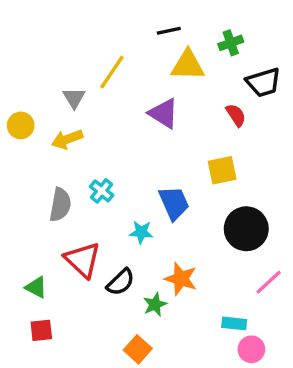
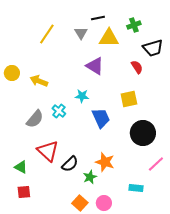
yellow line: (112, 72) -> (47, 34), moved
gray triangle: (74, 98) -> (81, 33), moved
yellow arrow: (67, 139) -> (39, 81), turned 42
gray semicircle: (60, 205) -> (35, 119), turned 30
cyan star: (141, 232) -> (82, 96), moved
pink circle: (251, 349) -> (104, 203), moved

